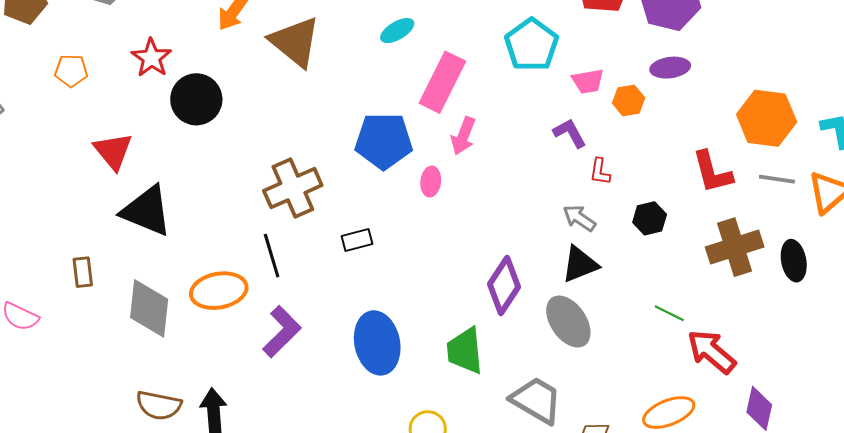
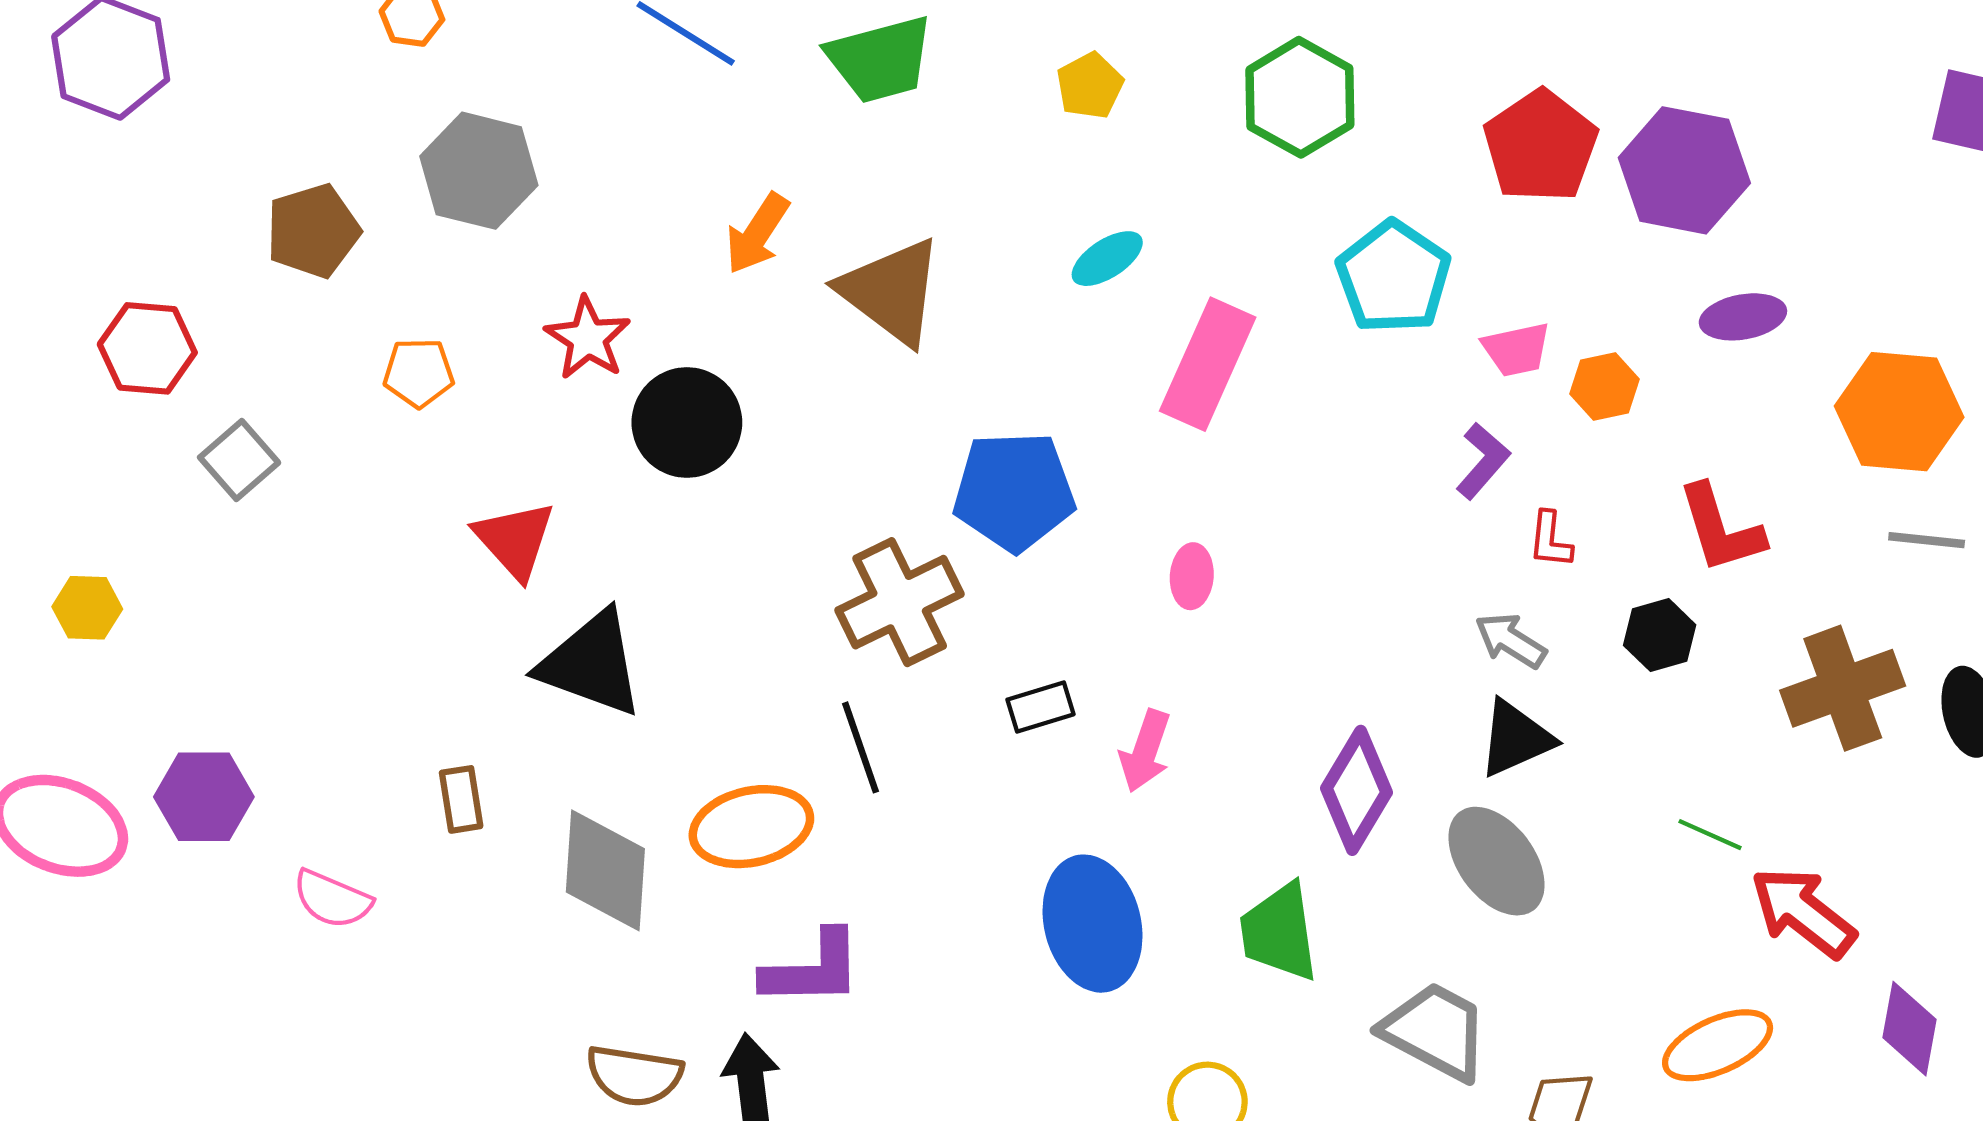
purple ellipse: (670, 68) -> (1743, 317), moved
purple L-shape: (570, 133) -> (1483, 461), turned 72
pink arrow: (463, 136) -> (1145, 751), moved
blue pentagon: (384, 141) -> (1014, 491), moved
red L-shape: (712, 172) -> (1721, 529), moved
purple L-shape: (282, 332) -> (812, 969), moved, turned 46

